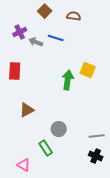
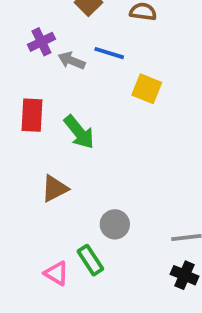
yellow square: (88, 70) -> (147, 89), moved
green arrow: (68, 80) -> (79, 132), moved, turned 132
pink triangle: (24, 165) -> (56, 273), moved

